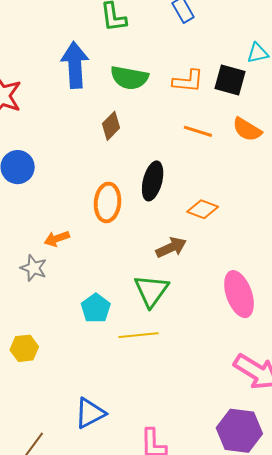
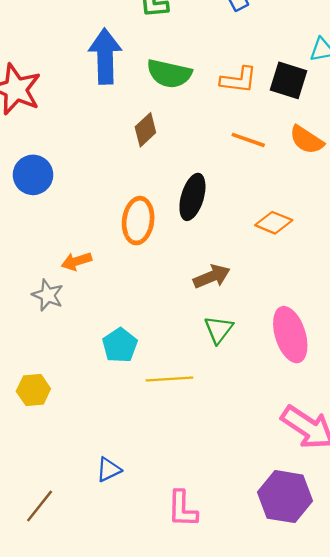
orange diamond: (203, 209) -> (274, 223), moved
green triangle: (151, 291) -> (219, 330), moved, size x0.7
blue triangle: (90, 413) -> (109, 470), size x0.7

